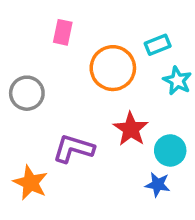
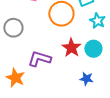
cyan circle: (170, 150) -> (93, 49), moved

